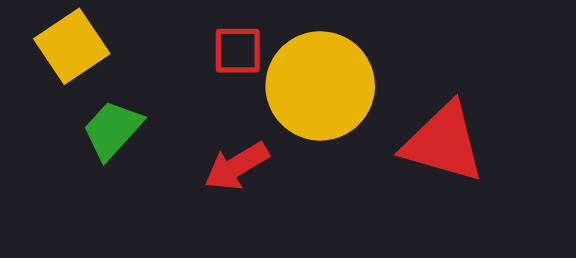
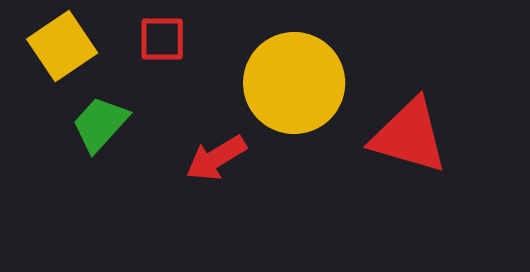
red square: (238, 51) -> (162, 39), moved

